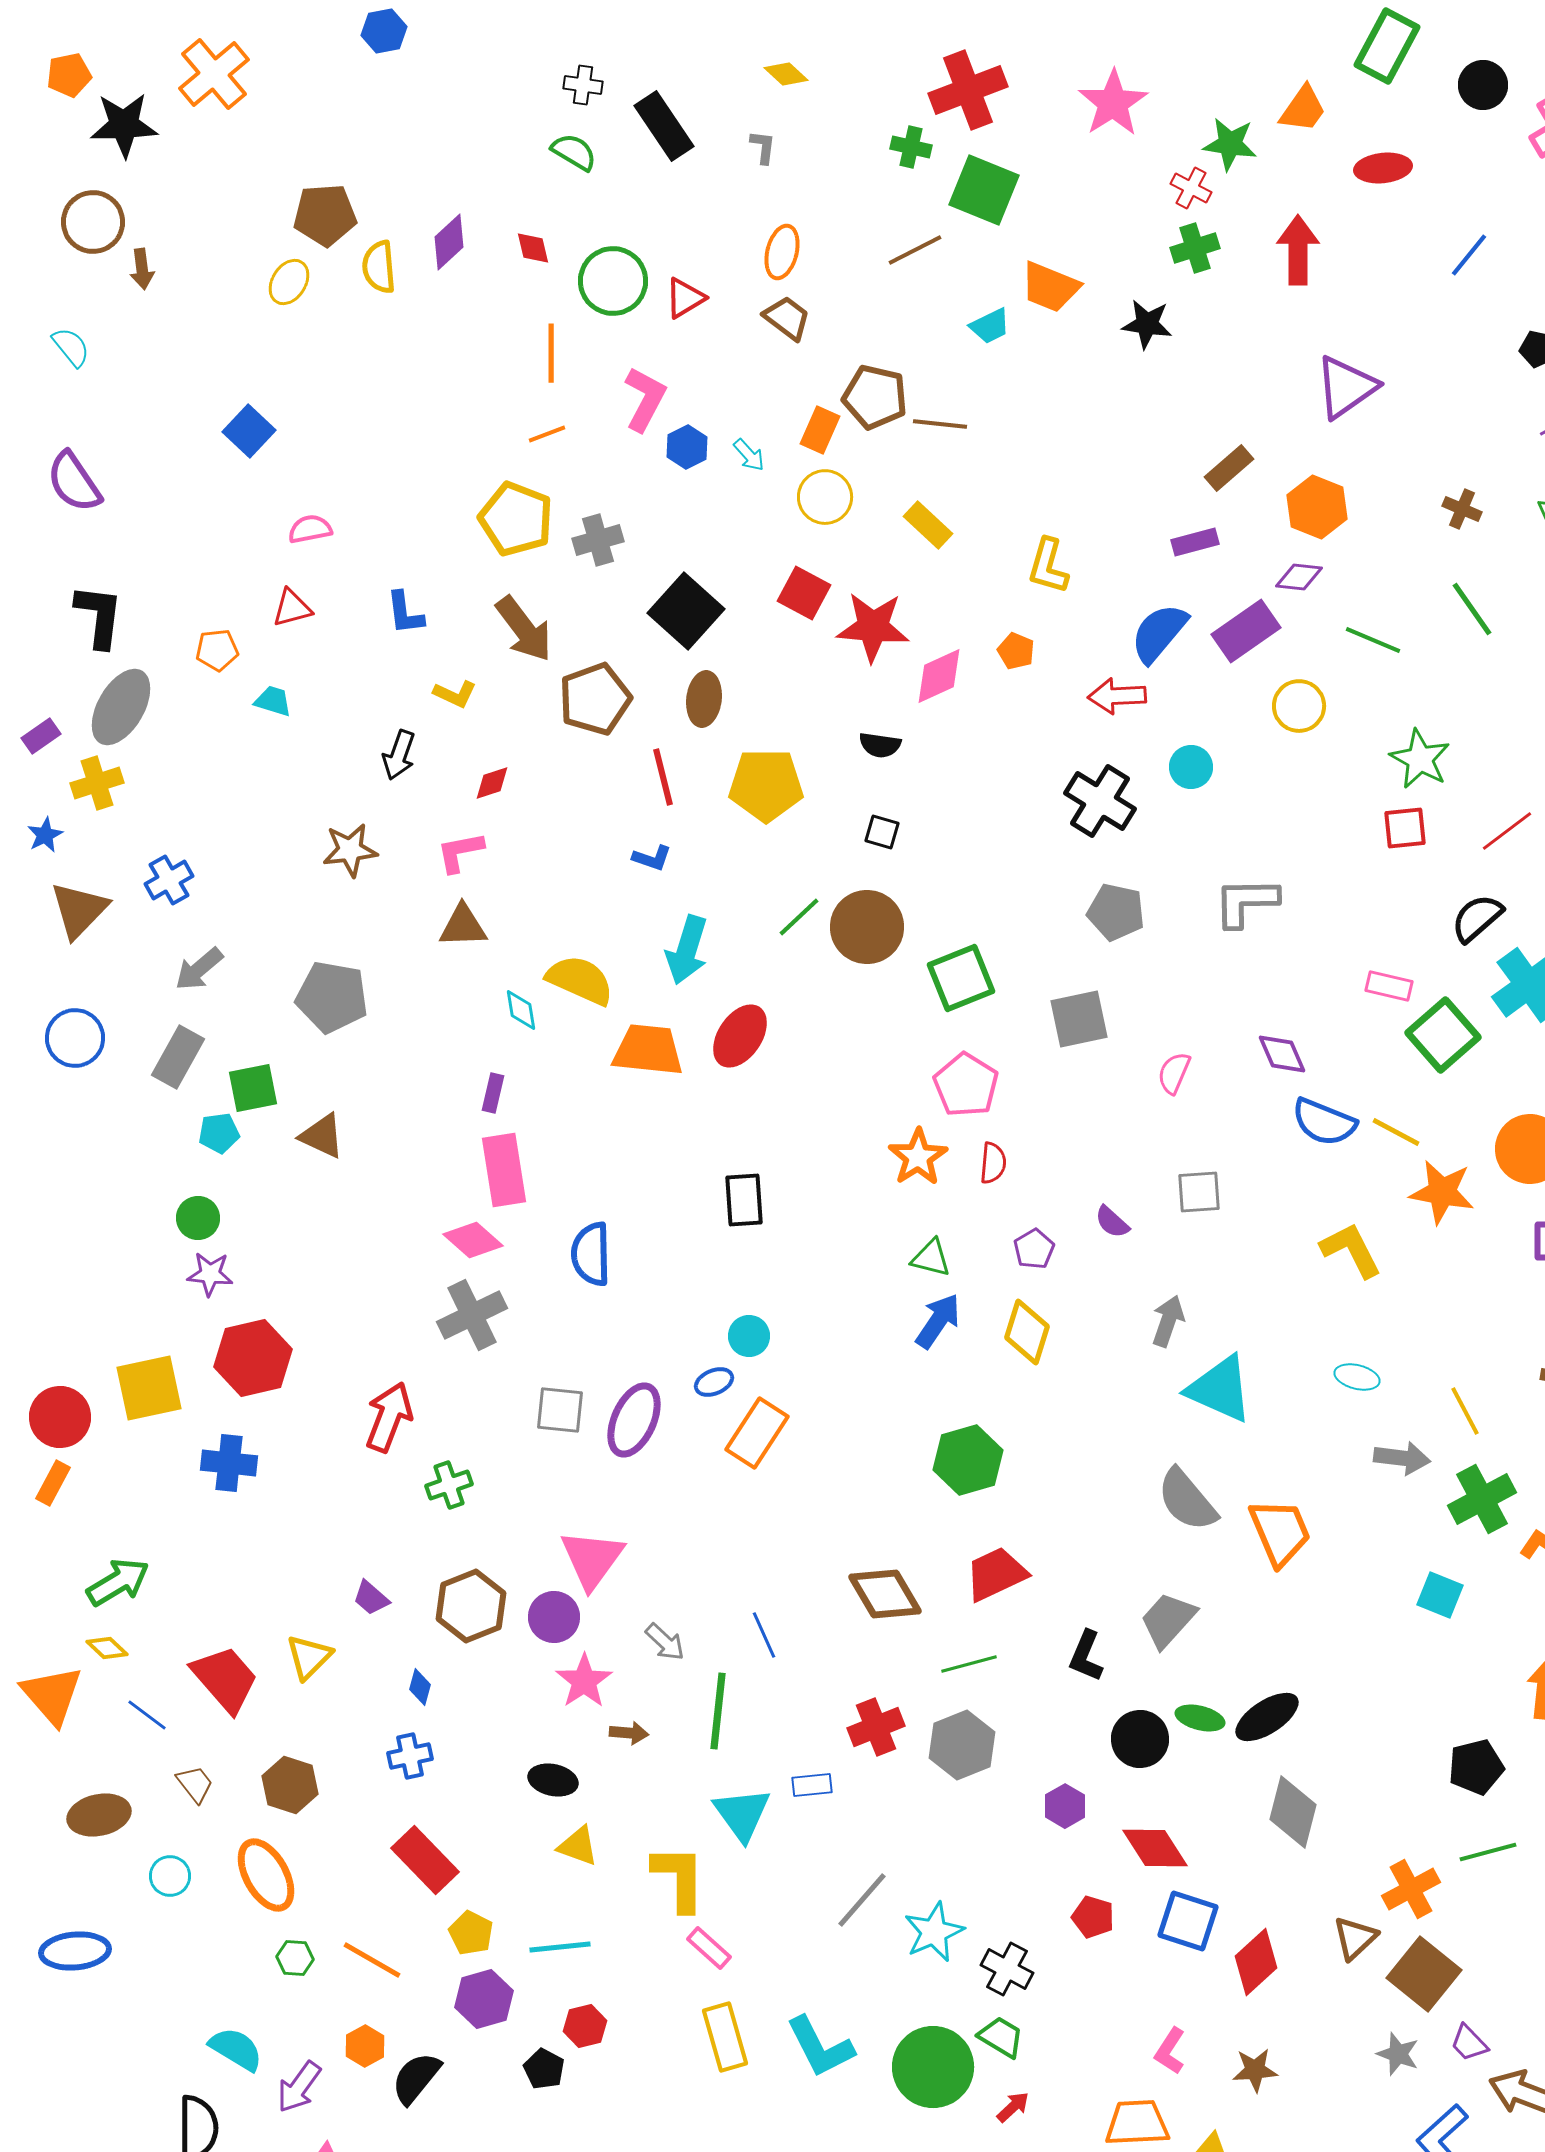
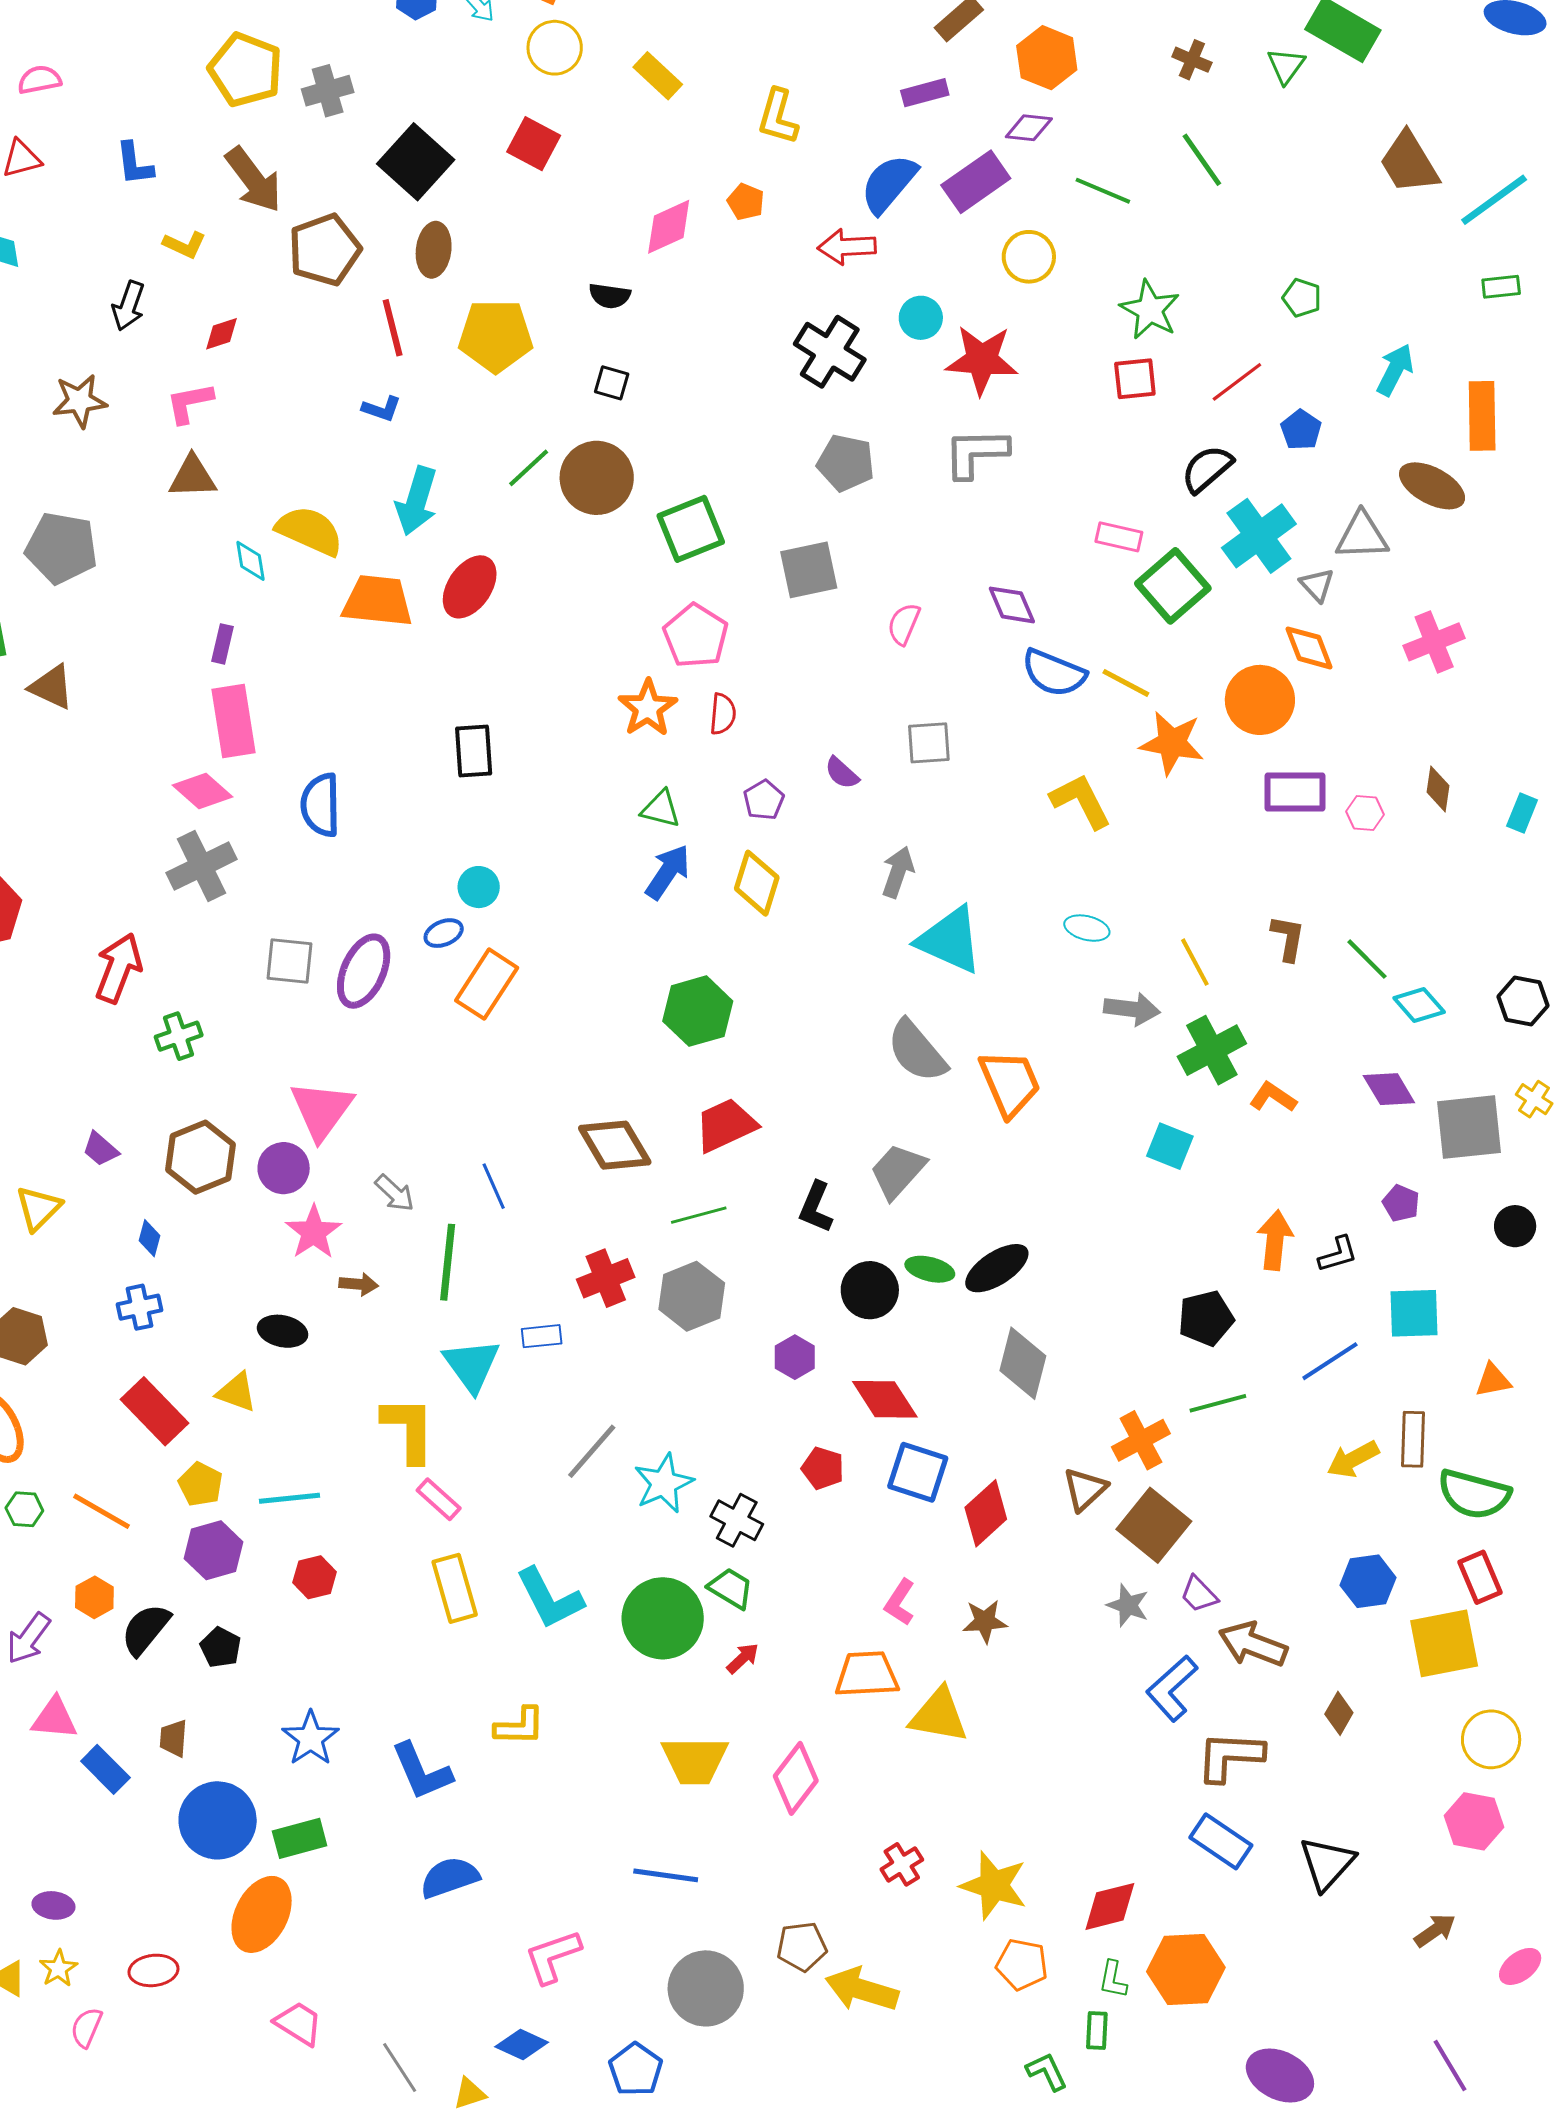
red star: (873, 627) -> (982, 360), moved
yellow triangle: (578, 1846) -> (237, 1392), moved
black pentagon: (544, 2069) -> (221, 1647), moved

